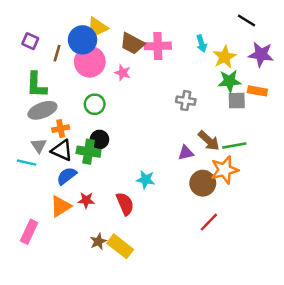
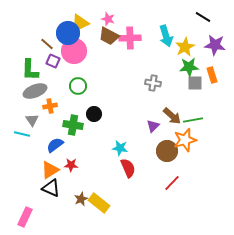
purple square: (30, 41) -> (53, 61), moved
cyan arrow: (202, 44) -> (166, 36), size x1.5
brown line: (57, 53) -> (47, 44), turned -64
pink star: (123, 73) -> (108, 19), moved
orange rectangle: (257, 91) -> (212, 75), turned 63
black circle: (99, 139) -> (94, 114), moved
black triangle: (62, 150) -> (51, 188), moved
purple triangle: (186, 153) -> (153, 126), turned -32
red semicircle: (125, 204) -> (128, 168), moved
pink rectangle: (29, 232) -> (25, 217), moved

